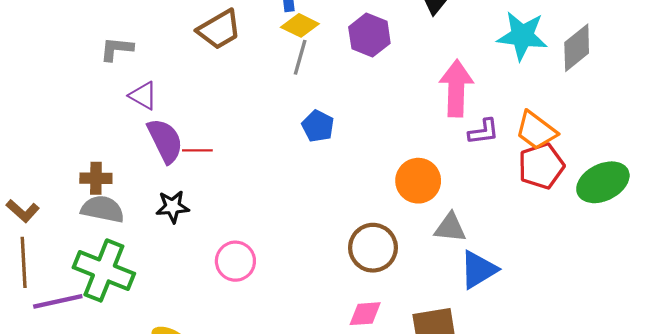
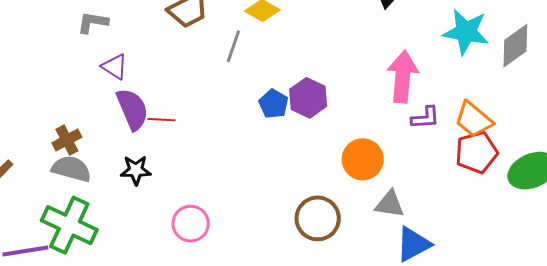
purple hexagon: (369, 35) -> (308, 98), moved
gray line: (300, 57) -> (233, 46), moved
brown cross: (96, 178) -> (67, 140), turned -32

